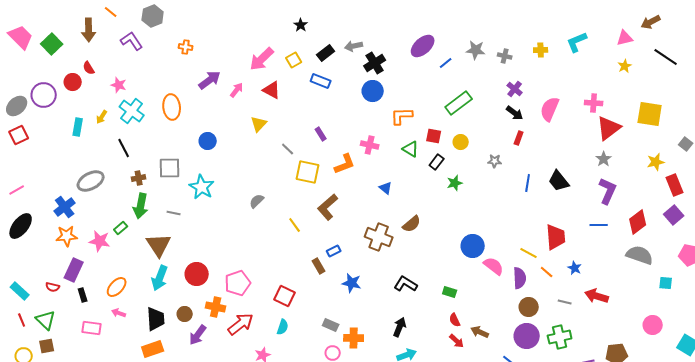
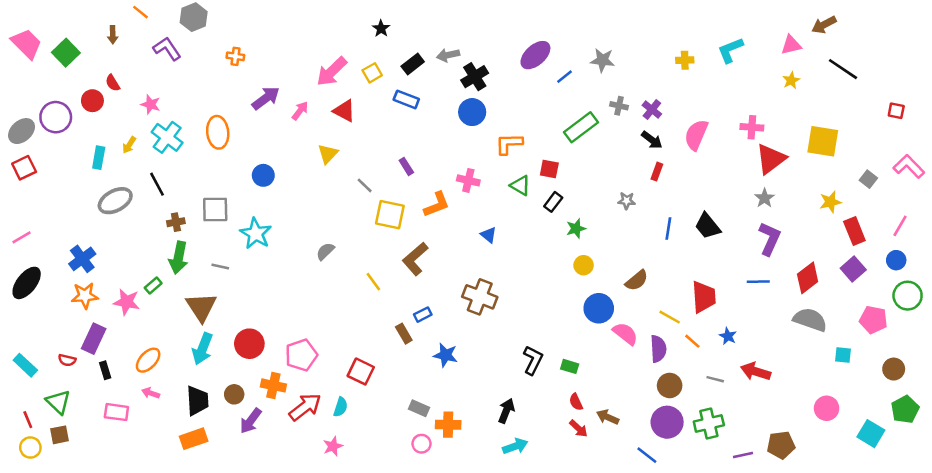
brown arrow: (89, 30) -> (113, 35), size x0.6
gray cross: (505, 56) -> (619, 106), moved
yellow circle: (461, 142) -> (584, 265), moved
gray ellipse: (91, 181) -> (115, 201), moved
brown semicircle: (412, 224) -> (637, 280), moved
black L-shape: (406, 284) -> (533, 360), moved, turned 85
red line: (22, 320) -> (28, 420), moved
cyan semicircle: (283, 327) -> (340, 407), moved

